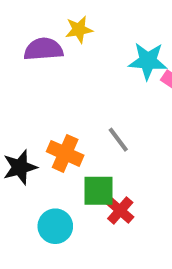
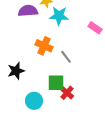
cyan star: (148, 61) -> (59, 16), moved
orange cross: (65, 153) -> (44, 46), moved

